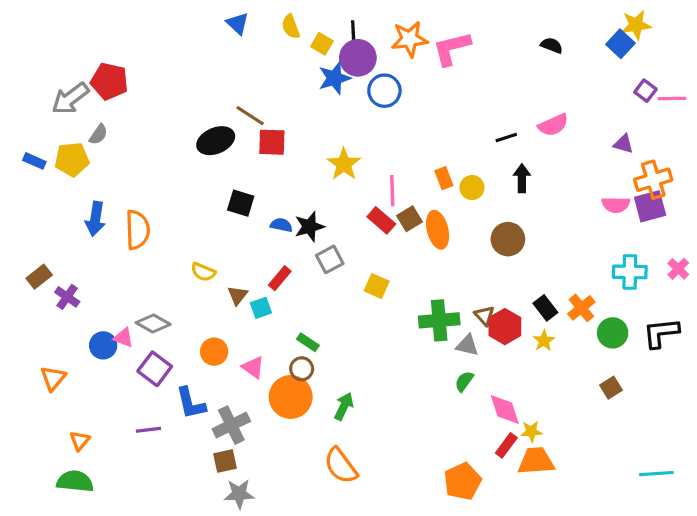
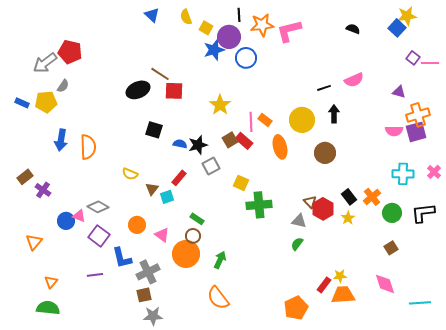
black line: (353, 31) -> (239, 15), moved
orange rectangle: (444, 178) -> (265, 120), moved, turned -32
yellow circle: (472, 188) -> (302, 120), size x1.6
brown square: (409, 219) -> (230, 140), moved
green cross: (439, 320) -> (259, 205), moved
pink diamond: (505, 409) -> (385, 284), moved

